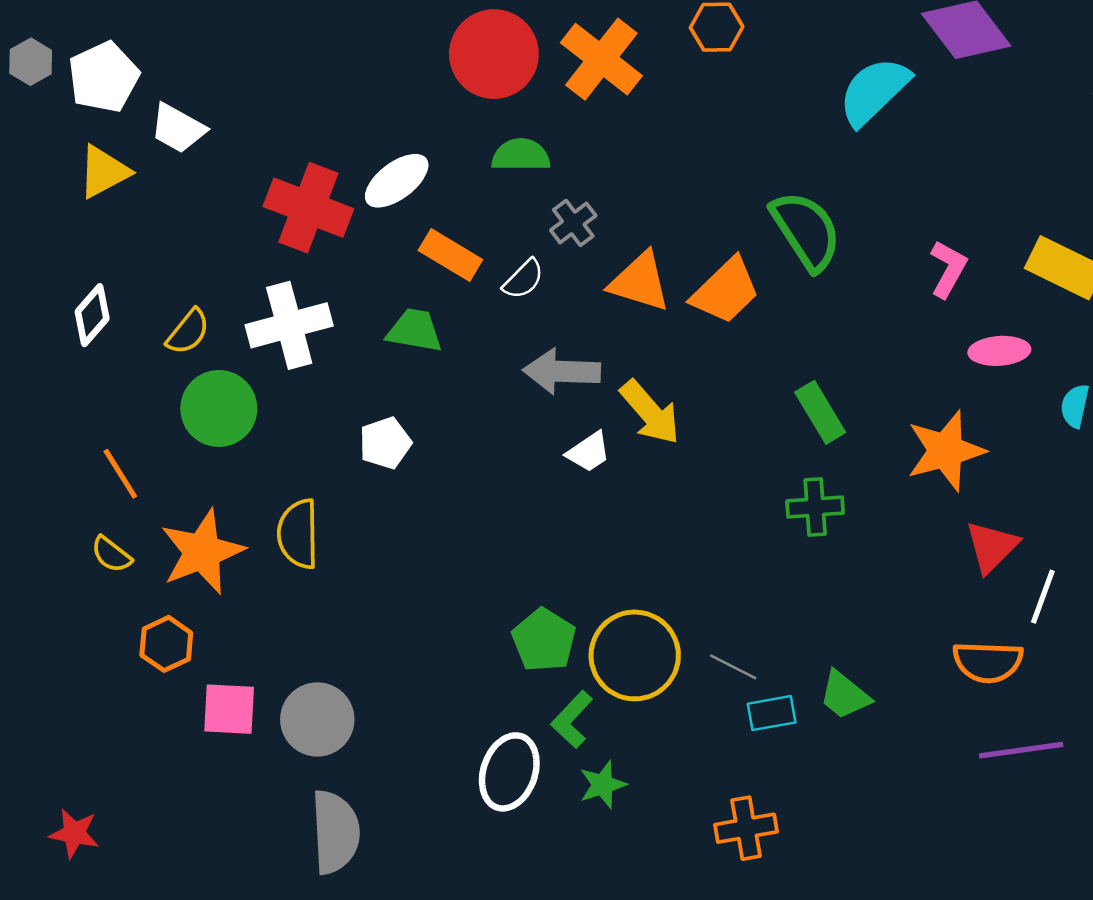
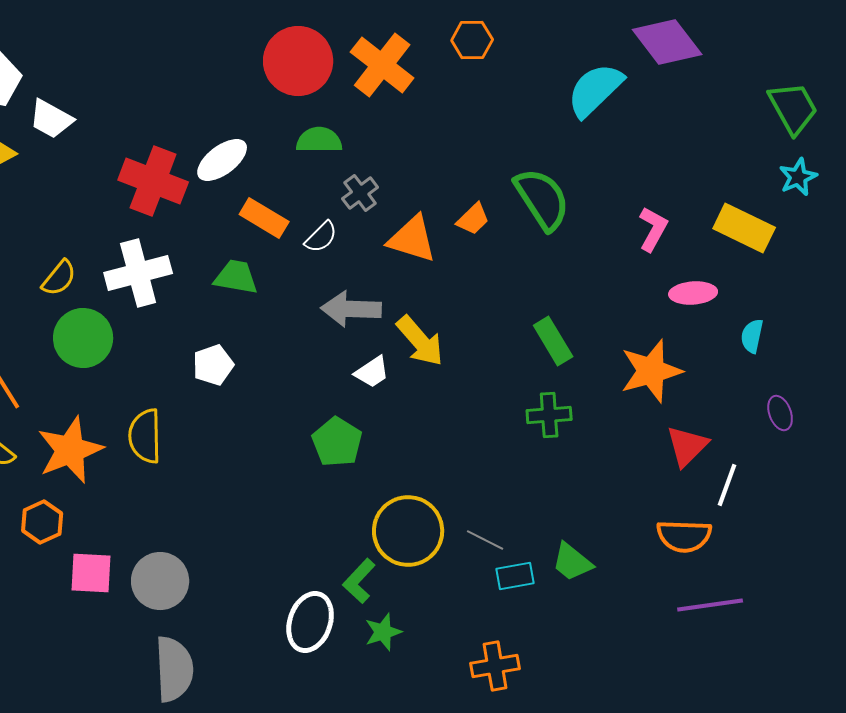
orange trapezoid: (726, 291) -> (473, 219), moved, size x0.6
green pentagon: (544, 640) -> (337, 442), moved

